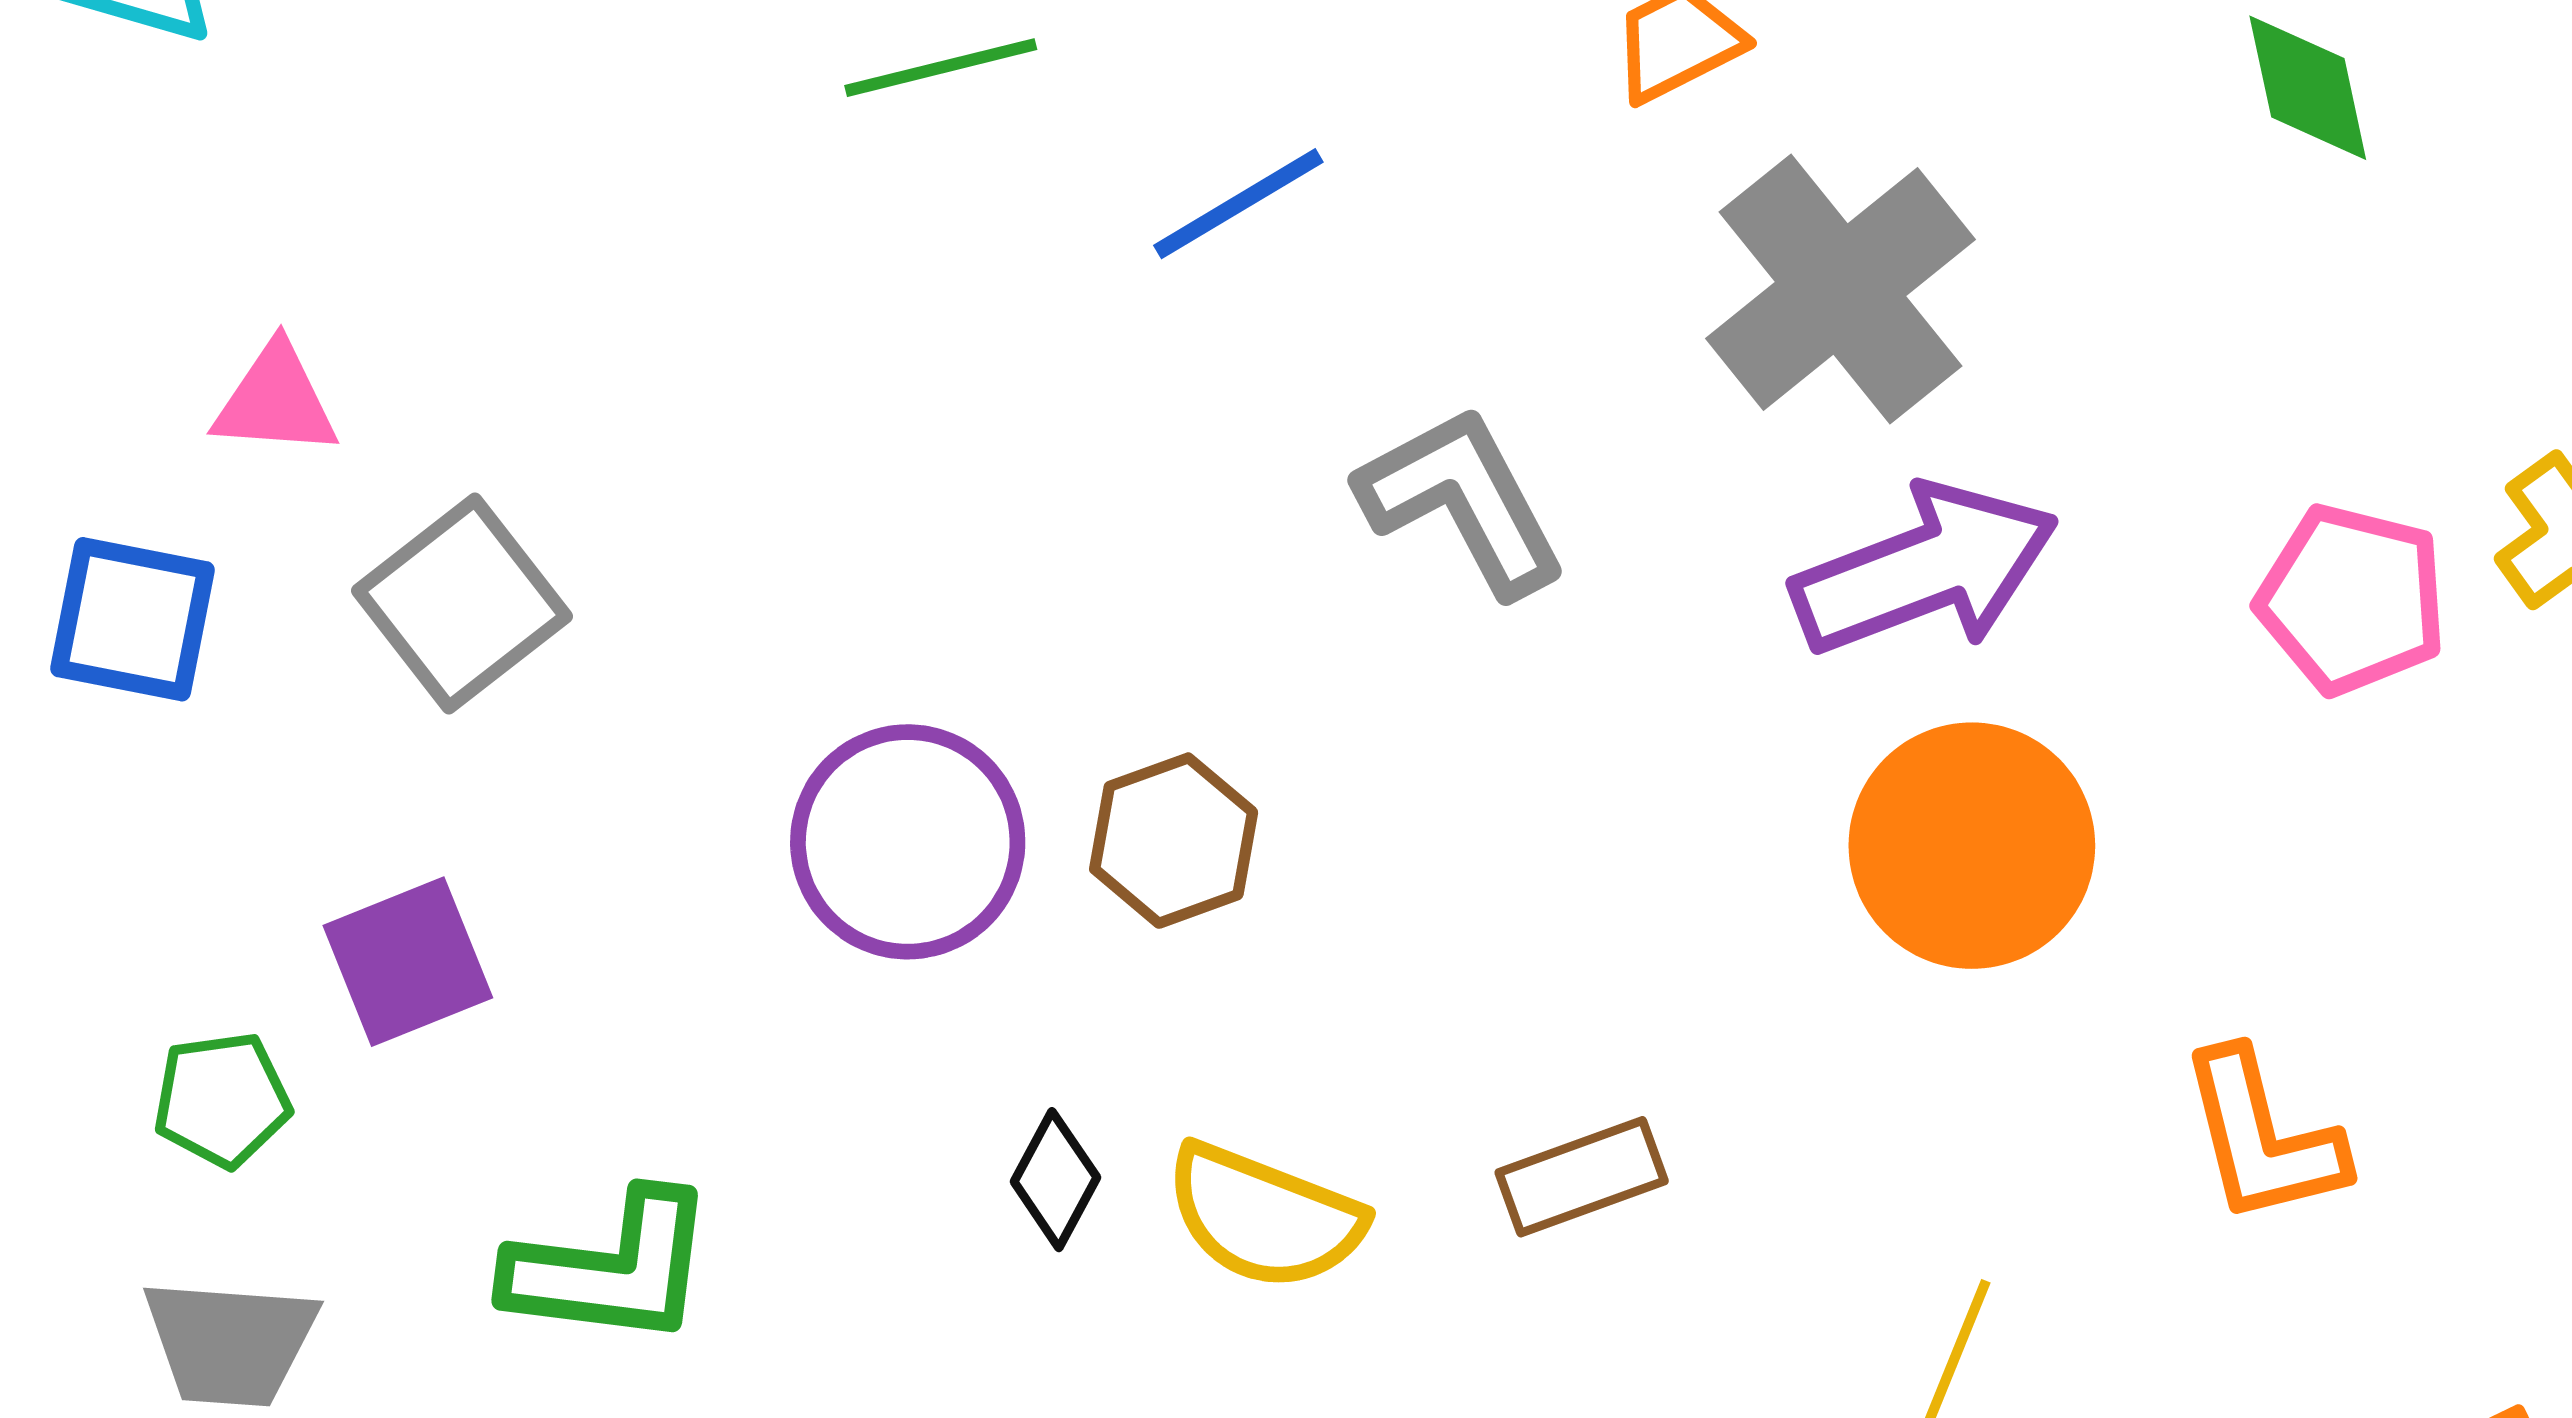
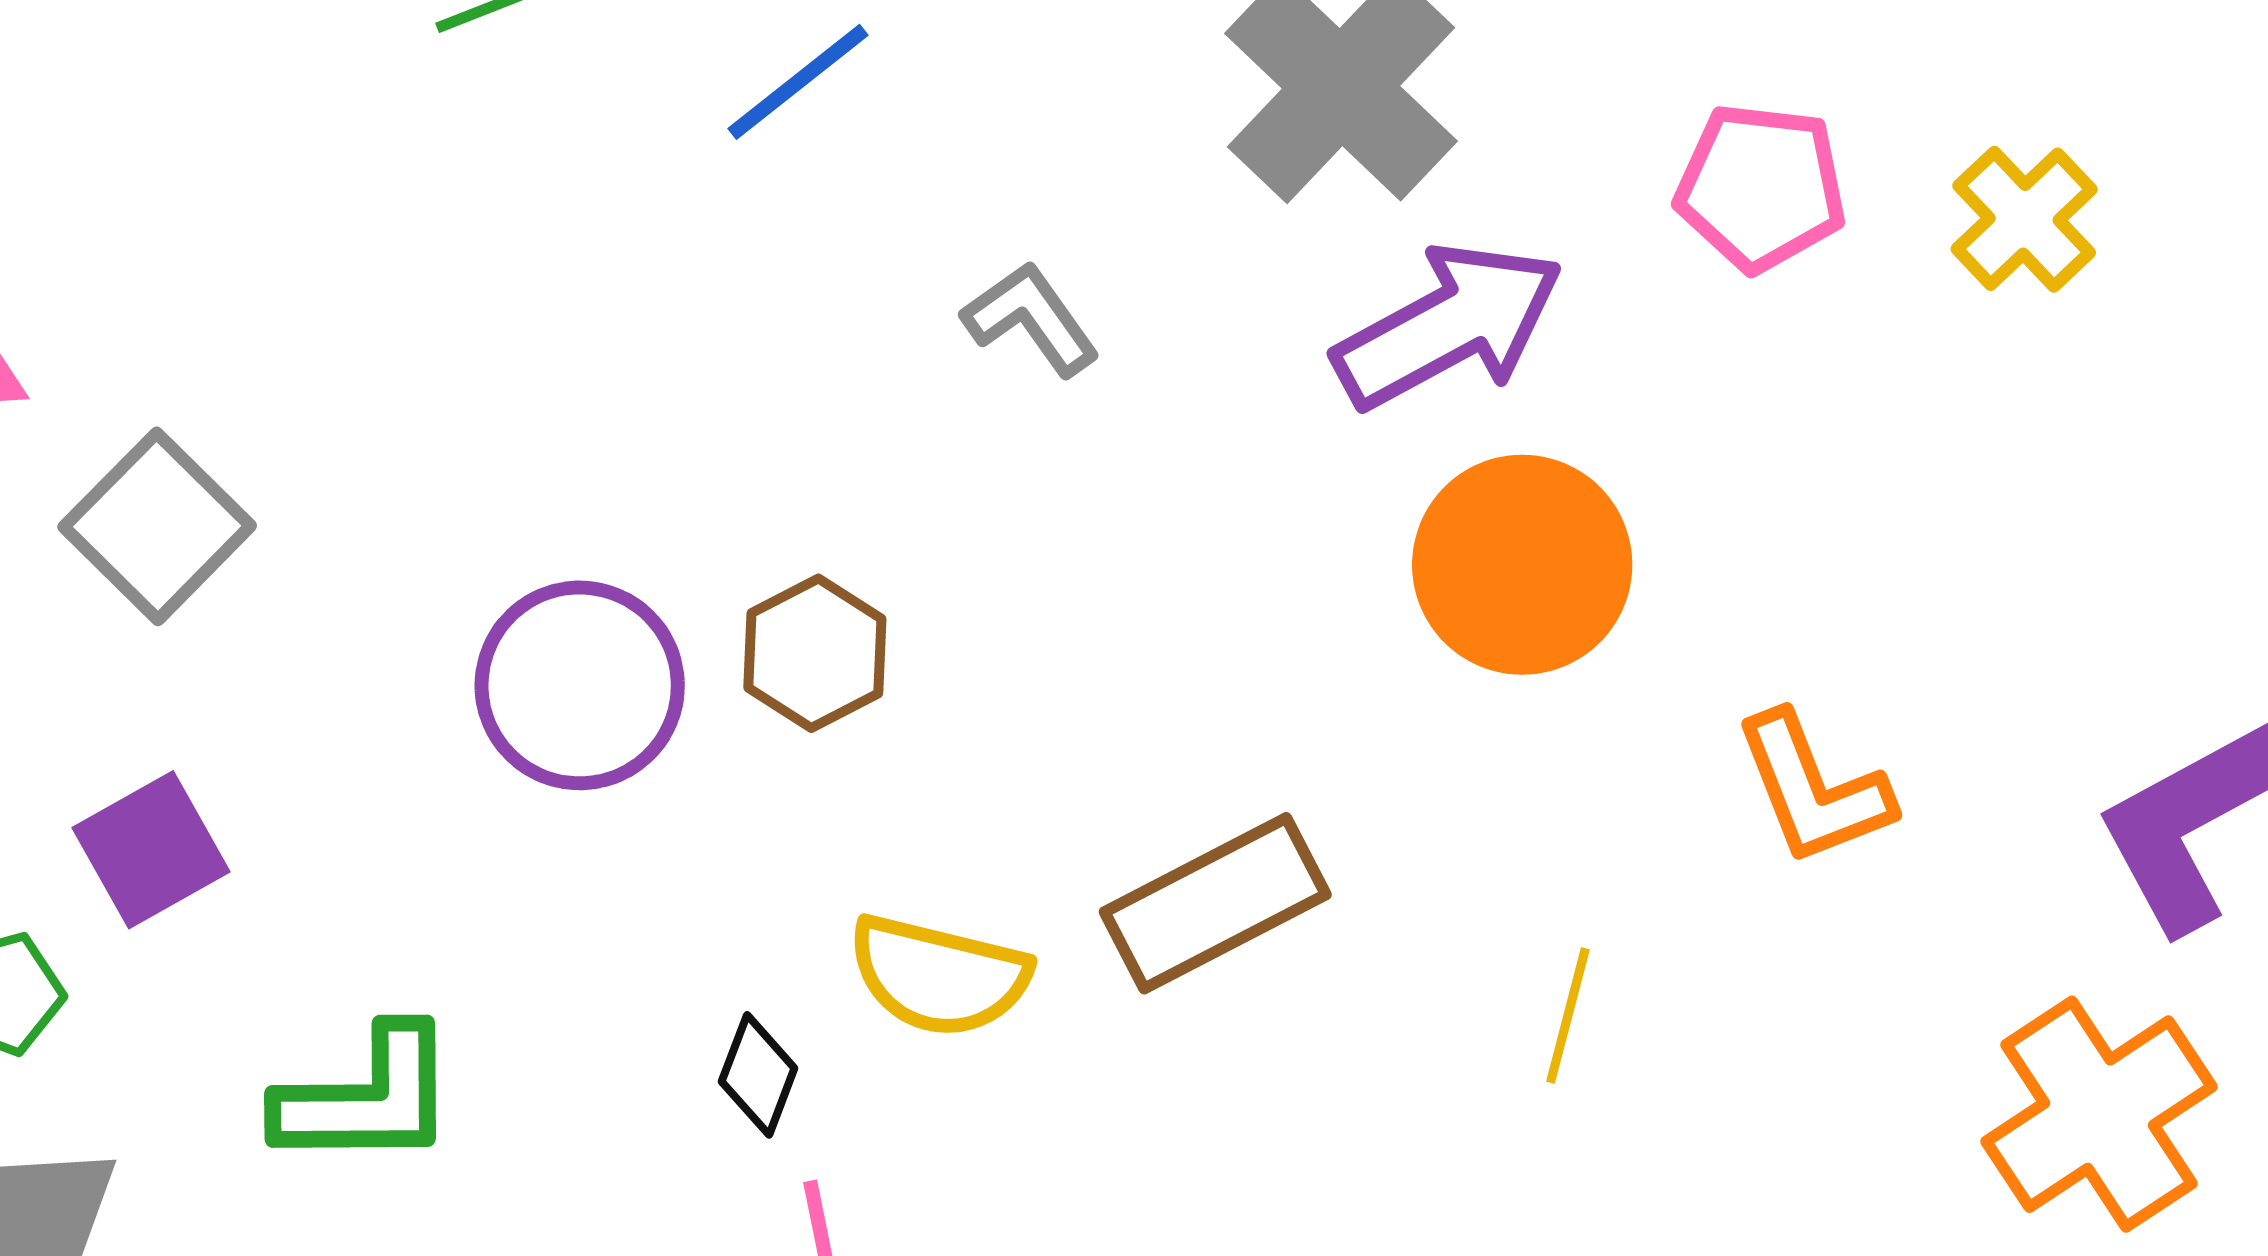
gray L-shape: (1462, 501) -> (1031, 319), size x0.7
pink pentagon: (2352, 599) -> (1761, 187), moved
brown rectangle: (1582, 1177) -> (1215, 903), size x1.5
black diamond: (1055, 1180) -> (758, 1075), moved

